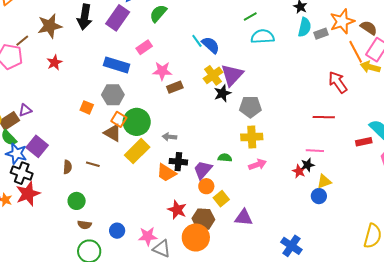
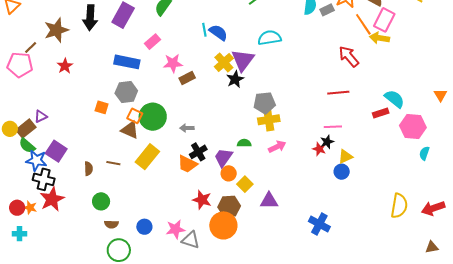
cyan semicircle: (263, 37) -> (269, 38), moved
cyan line: (197, 41) -> (204, 30), turned 32
gray pentagon: (250, 107) -> (264, 103), moved
yellow rectangle: (137, 151) -> (147, 157), moved
black cross: (178, 162) -> (198, 152), turned -30

